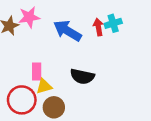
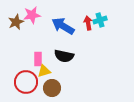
black semicircle: (82, 76) -> (64, 56), moved

